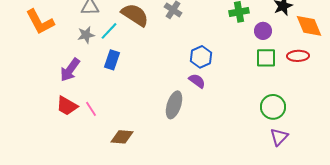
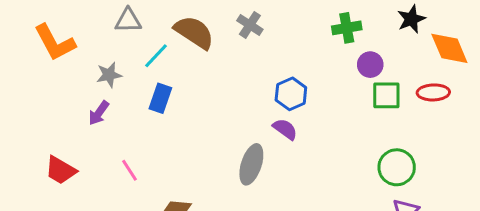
purple circle: (263, 31) -> (370, 65), moved
gray star: (86, 35) -> (109, 75), moved
purple arrow: (70, 70) -> (99, 113), size x0.7
red trapezoid: (67, 106) -> (61, 170), moved

